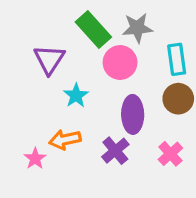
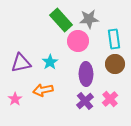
purple triangle: (49, 59) -> (21, 63), moved, turned 45
purple cross: (115, 151) -> (85, 101), moved
pink star: (35, 158) -> (15, 99), moved

